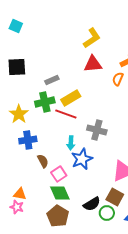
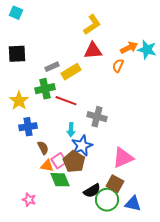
yellow rectangle: (71, 98) -> (71, 72), moved
orange triangle: (20, 194) -> (47, 166), moved
pink star: (17, 207) -> (29, 200), moved
green circle: (107, 213) -> (107, 200), size x1.5
brown pentagon: (58, 216) -> (74, 162), moved

